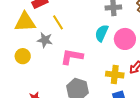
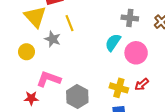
yellow triangle: (25, 22) -> (35, 17), turned 40
pink L-shape: (72, 57) -> (49, 79), moved

